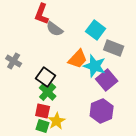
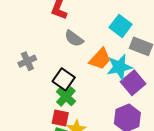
gray semicircle: (55, 29) -> (74, 38), moved
gray cross: (14, 61) -> (27, 61), turned 35
cyan star: (95, 66) -> (119, 67), turned -30

